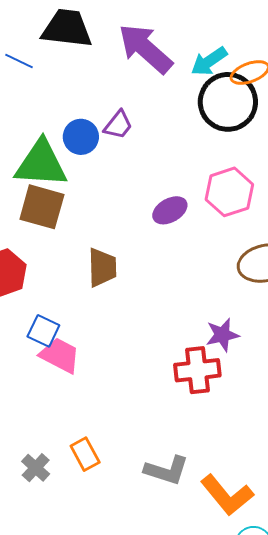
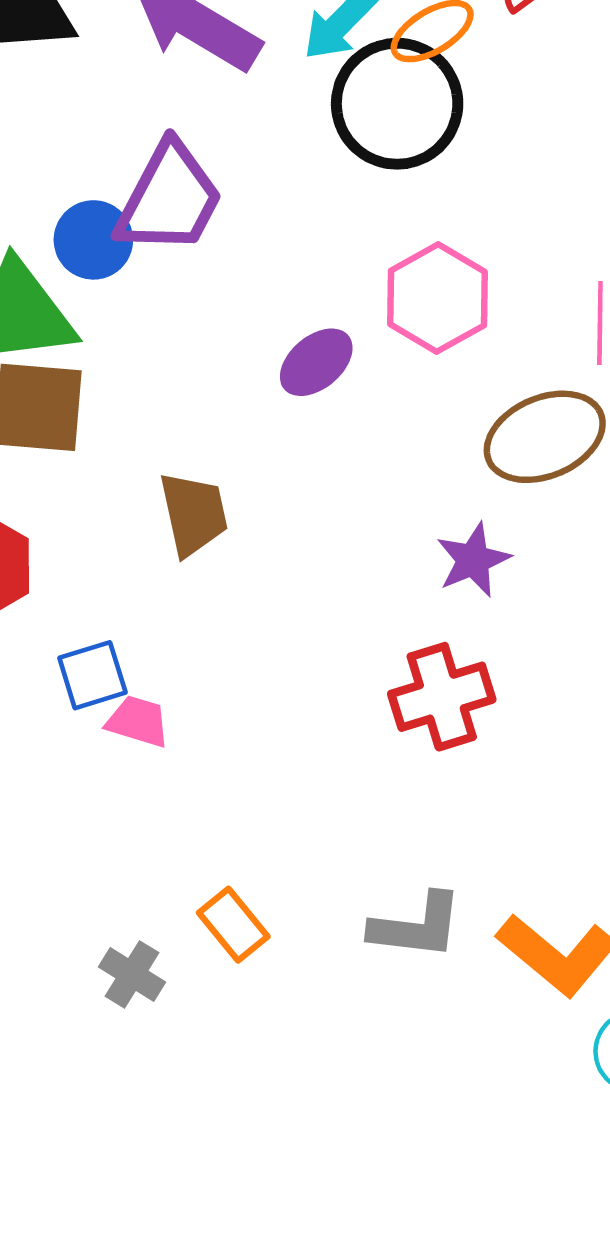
purple trapezoid: (118, 125) -> (169, 199), size x1.8
blue square: (43, 331) -> (92, 675), turned -32
purple star: (222, 335) -> (473, 560), moved
pink trapezoid: (60, 355) -> (138, 721), size x0.7

